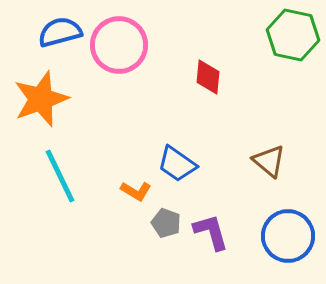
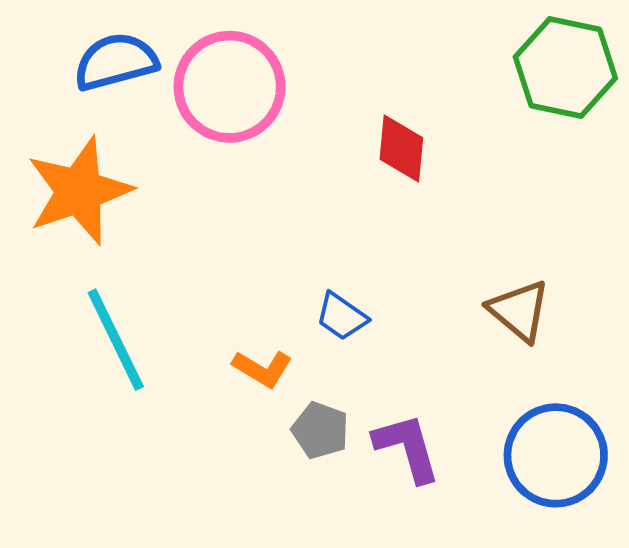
blue trapezoid: (177, 164) -> (342, 316), size x0.7

